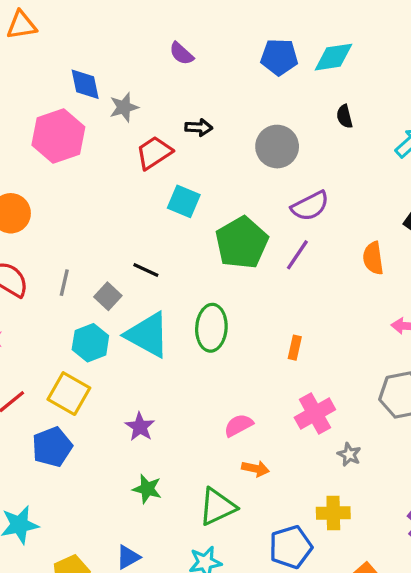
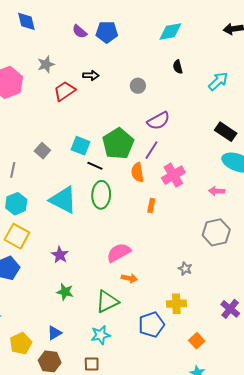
blue pentagon: (279, 57) -> (107, 32), moved
blue diamond: (85, 84) -> (26, 21), moved
gray circle: (277, 147) -> (138, 86), size x0.6
cyan square: (184, 201) -> (80, 146), moved
orange semicircle: (373, 258) -> (137, 172), moved
black line: (146, 270) -> (95, 166), moved
gray square: (108, 296) -> (42, 151), moved
cyan hexagon: (90, 343) -> (16, 204), moved
pink cross: (315, 413) -> (173, 175), moved
pink semicircle: (239, 425) -> (119, 253), size x1.4

